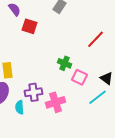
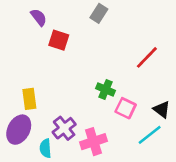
purple cross: (34, 92) -> (64, 128), turned -30

